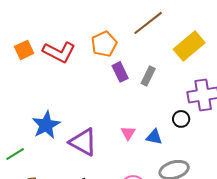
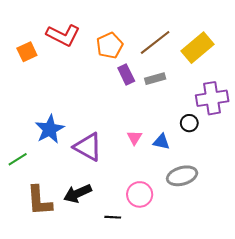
brown line: (148, 23) -> (155, 42), moved
red L-shape: (59, 52) -> (63, 35), moved
gray rectangle: (148, 76) -> (155, 79), turned 48

